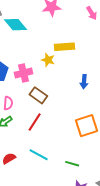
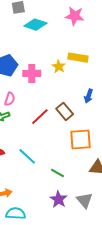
cyan diamond: (15, 25) -> (35, 25), turned -45
brown rectangle: (38, 95) -> (65, 111), moved
red line: (35, 122) -> (40, 117), moved

